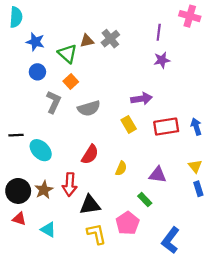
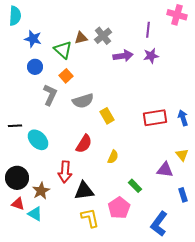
purple arrow: (142, 99) -> (123, 56), moved
yellow rectangle: (129, 124) -> (107, 116), moved
purple triangle: (158, 175) -> (165, 170), moved
blue rectangle: (198, 189) -> (183, 195), moved
brown star: (44, 190) -> (41, 191), moved
cyan triangle: (48, 230) -> (35, 214), moved

